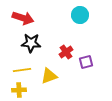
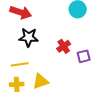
yellow triangle: (49, 76) -> (41, 81), moved

